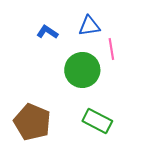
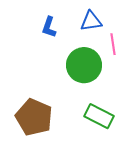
blue L-shape: (47, 32) -> (49, 27), turned -105

